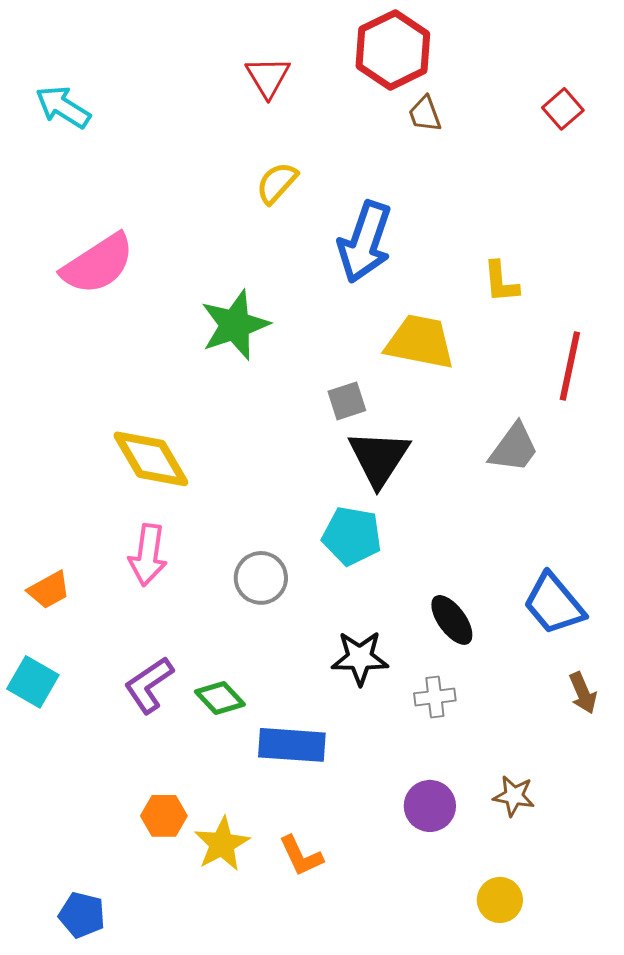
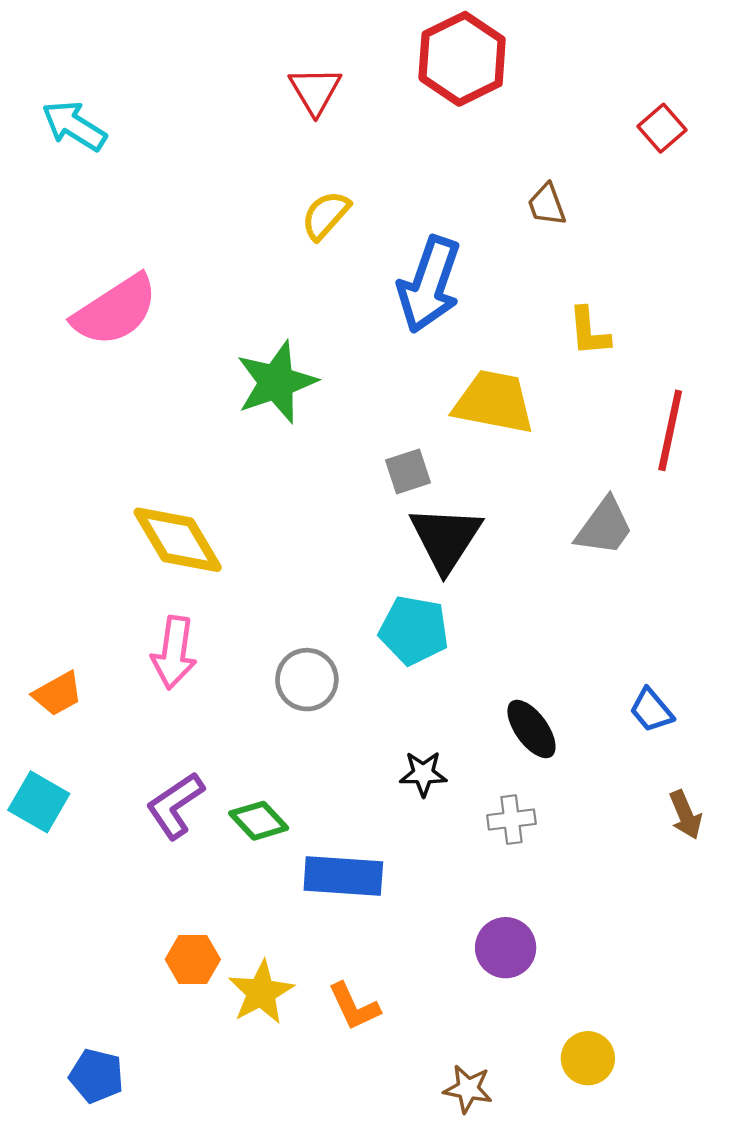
brown trapezoid: (425, 114) -> (547, 205), moved
blue trapezoid: (554, 604) -> (651, 710), size x0.6
black star: (360, 658) -> (423, 774), size x0.7
brown star: (514, 796) -> (468, 1089), moved

